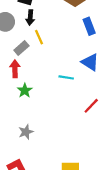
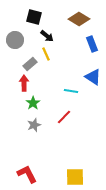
black arrow: (30, 18) -> (47, 36), moved, turned -56
red line: (91, 106) -> (64, 117), moved
gray star: (26, 132) -> (34, 125), moved

